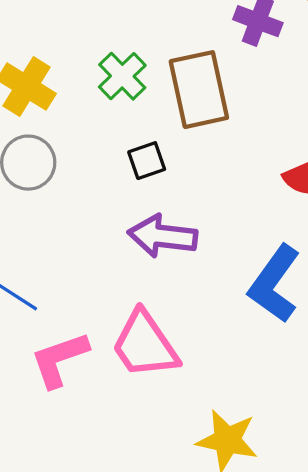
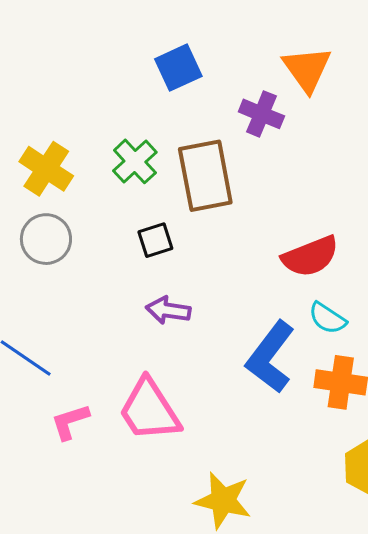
purple arrow: (163, 236) -> (168, 310), size x0.7
pink L-shape: (59, 359) -> (70, 422), size x0.7

